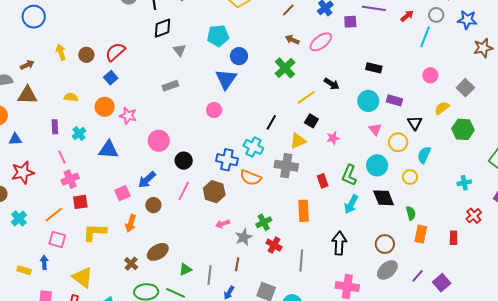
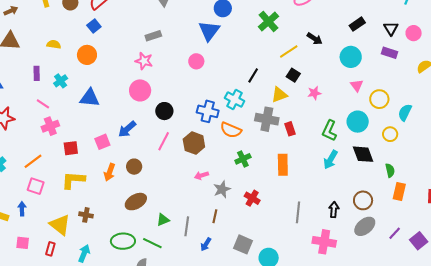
black rectangle: (374, 68) -> (357, 24), turned -49
purple rectangle: (394, 100) -> (389, 53), moved
pink star: (128, 116) -> (144, 61), moved
black triangle: (415, 123) -> (391, 28), moved
pink line: (62, 157) -> (43, 104), turned -32
red rectangle: (323, 181) -> (290, 129), moved
red square: (80, 202) -> (71, 148), moved
brown circle: (153, 205) -> (134, 167), moved
green cross: (264, 222) -> (243, 159), moved
black arrow: (339, 243) -> (334, 210), moved, size x0.7
gray line: (301, 261) -> (298, 212), moved
brown cross: (131, 264) -> (86, 215), moved, turned -32

